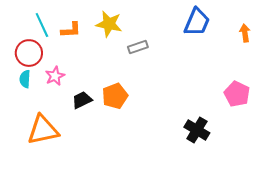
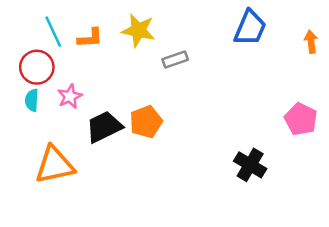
black trapezoid: (82, 100) -> (104, 127), size x1.4

